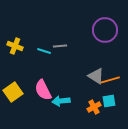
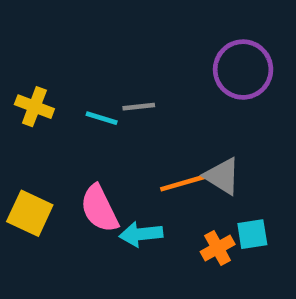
orange line: (110, 80) -> (183, 183), moved
yellow square: (13, 92) -> (30, 213), turned -30

